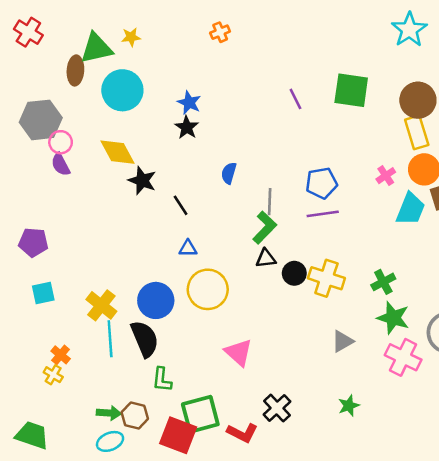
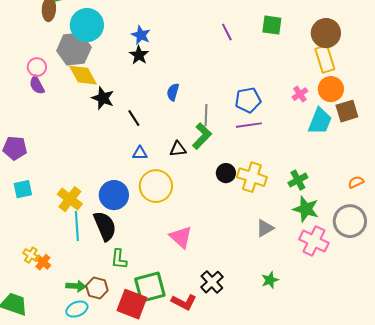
green square: (351, 90) -> (272, 25), size x0.7
gray hexagon: (41, 120) -> (74, 49), moved
black triangle: (266, 258) -> (178, 149), moved
orange cross: (61, 355) -> (43, 262), moved

